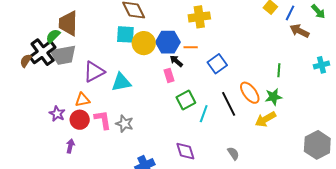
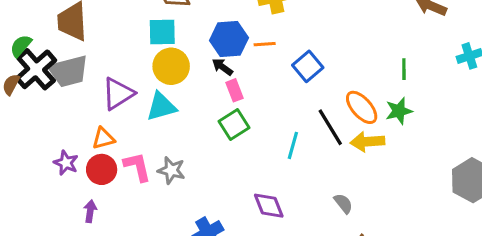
green semicircle: (53, 36) -> (21, 46), moved
yellow circle: (144, 43) -> (171, 66), moved
black arrow: (176, 61) -> (222, 67), moved
green square: (186, 100) -> (234, 124), moved
yellow arrow: (265, 119) -> (367, 142), moved, turned 30

